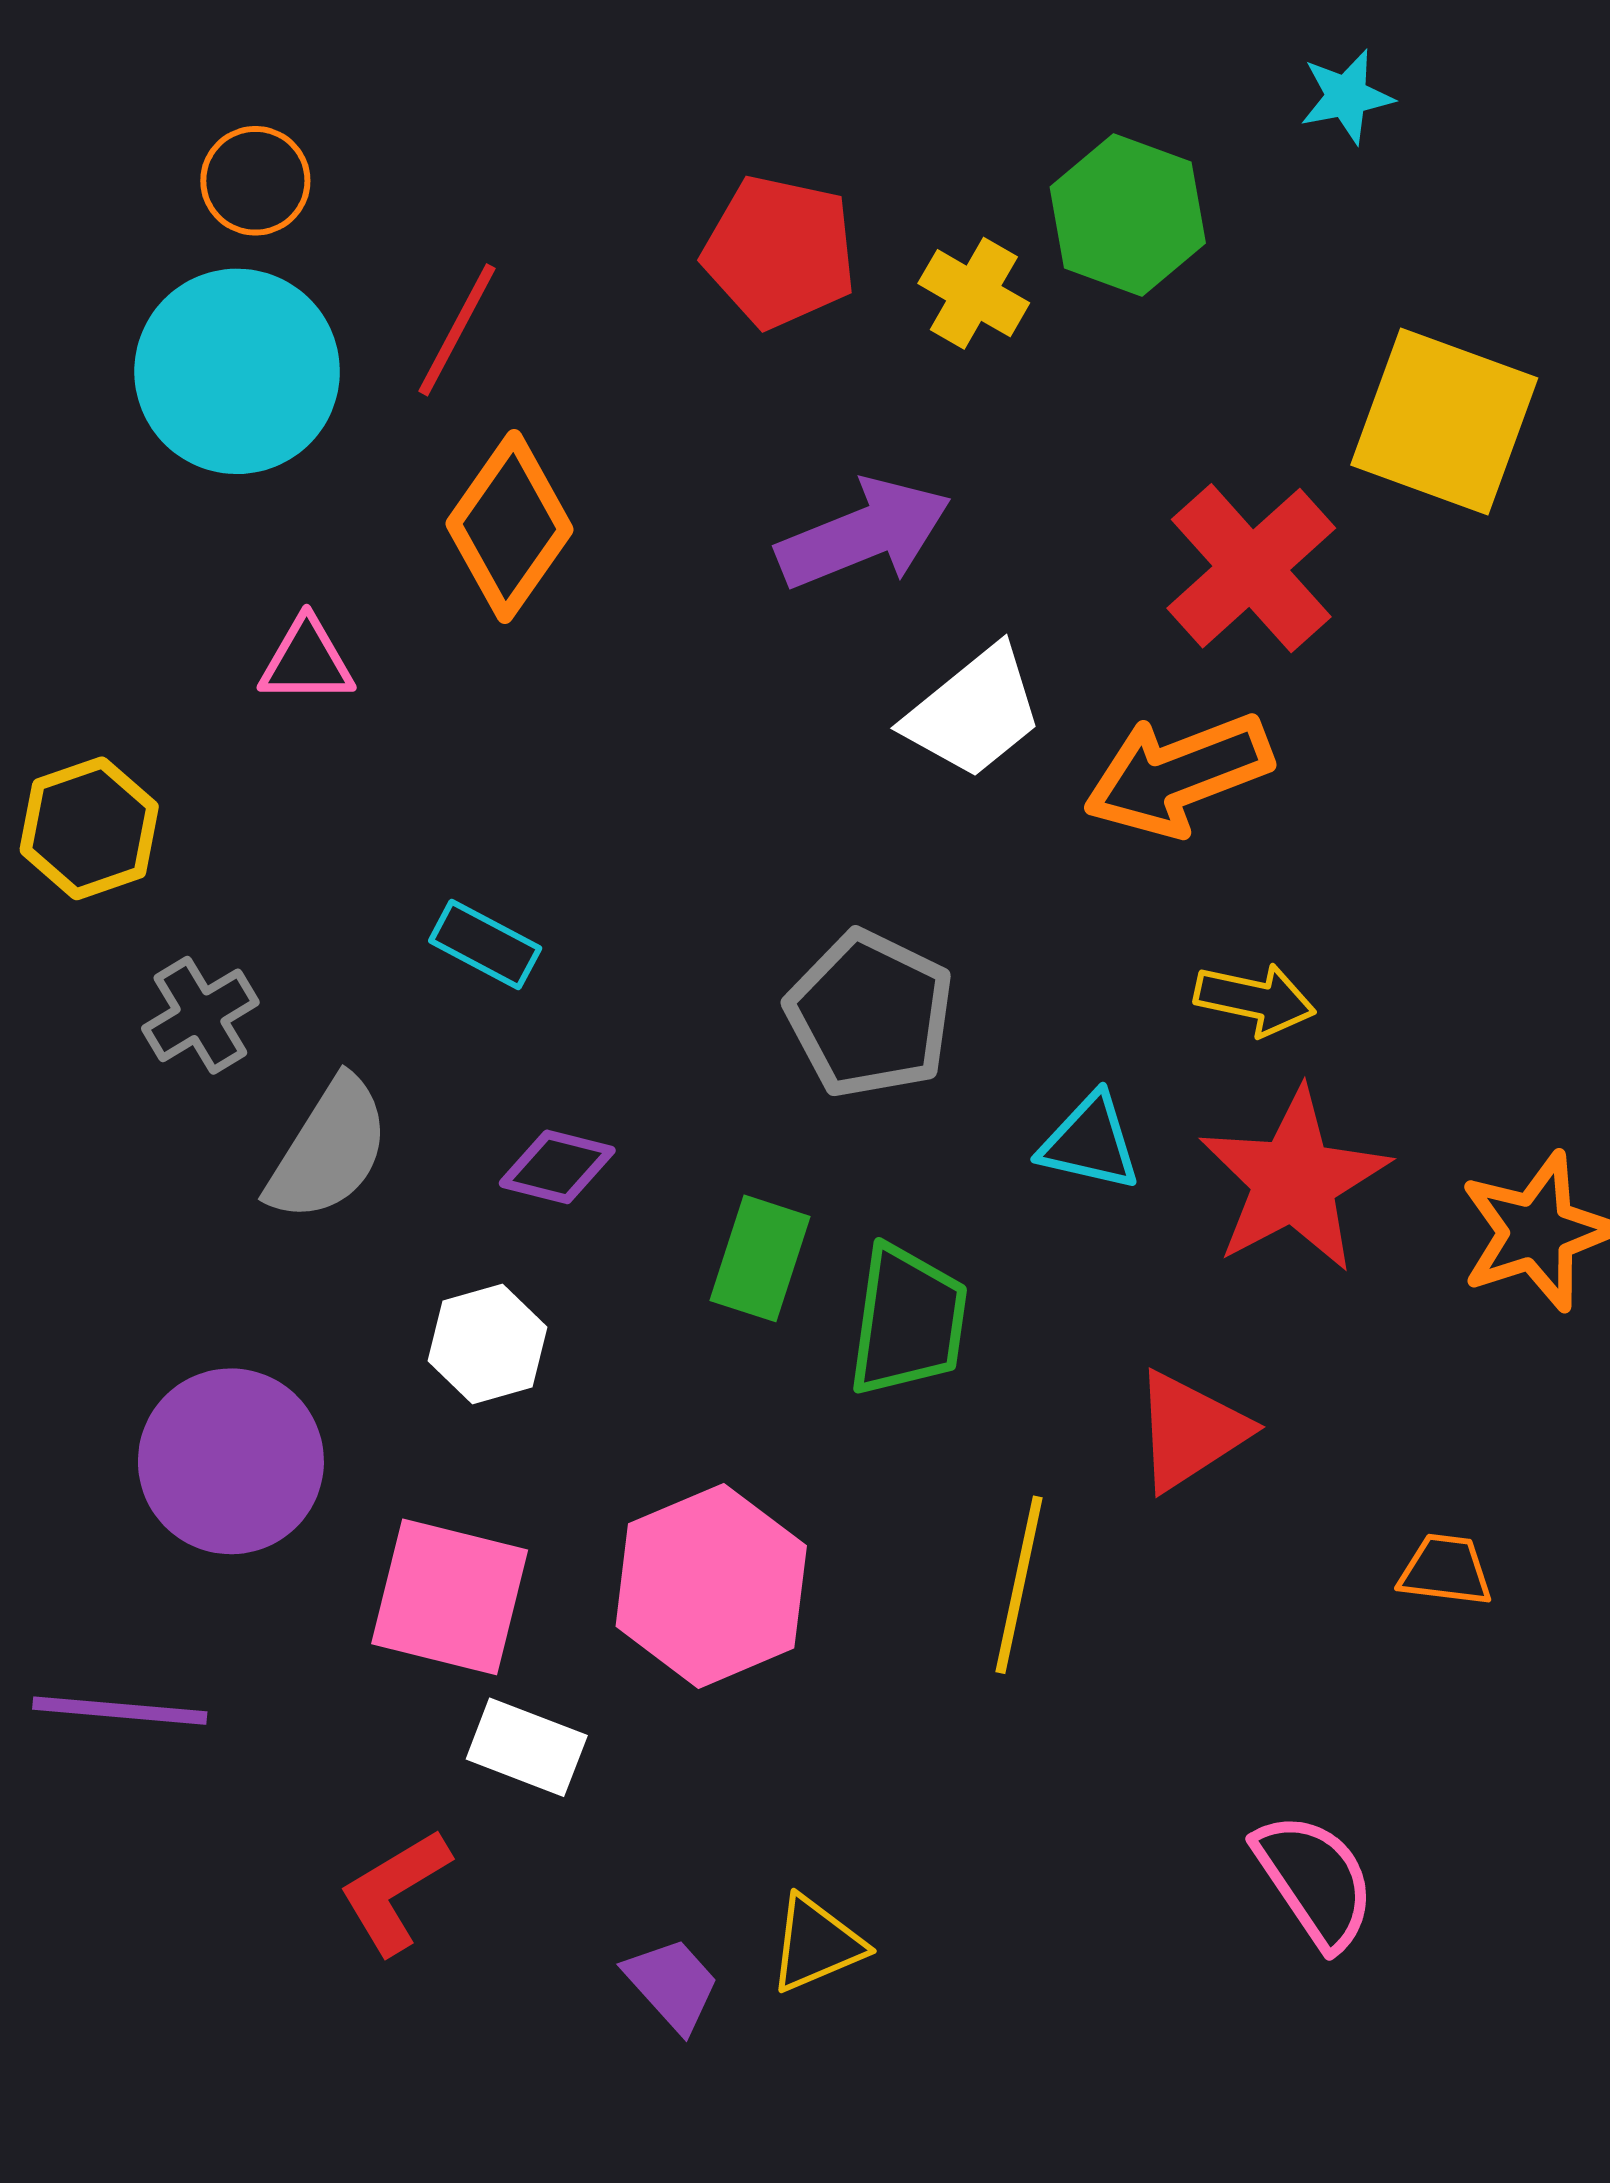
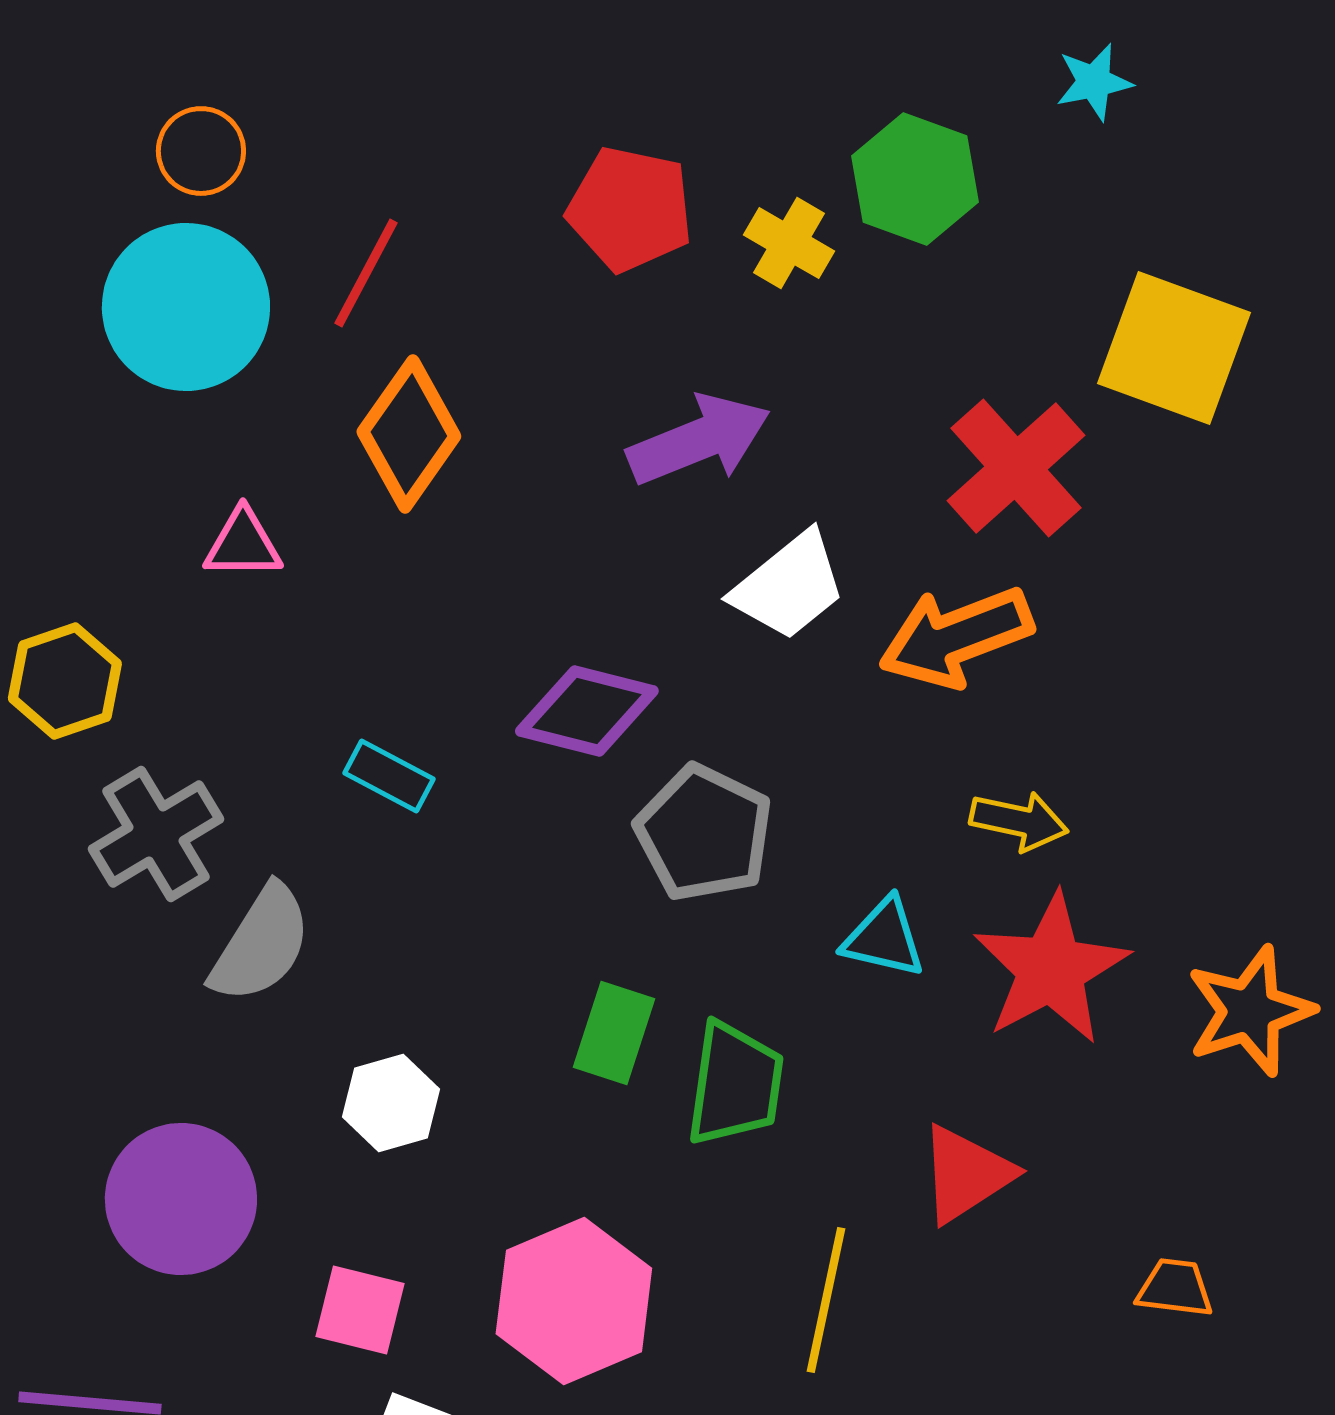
gray cross: (200, 1015) -> (156, 834), size x1.4
purple diamond: (557, 1167) -> (587, 711), moved, size x1.5
pink square: (450, 1597) -> (360, 1310), size x0.7

